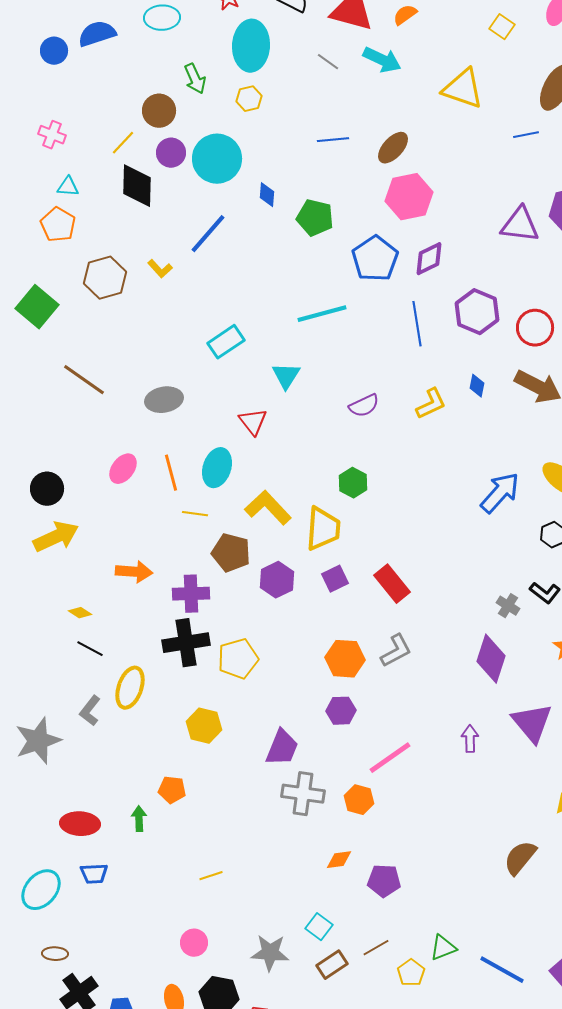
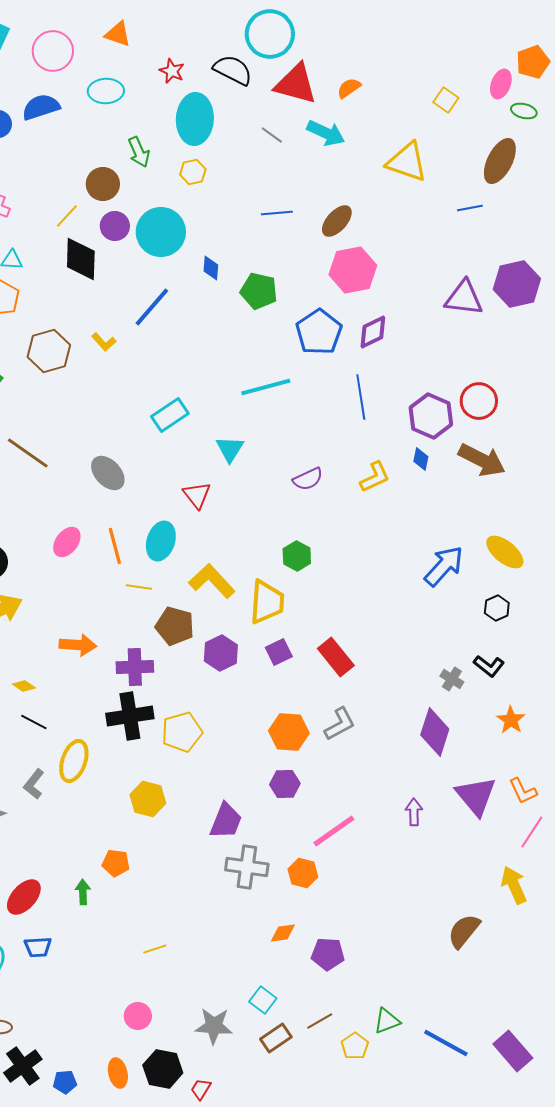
purple hexagon: (477, 312) -> (431, 416), moved
gray ellipse: (164, 400) -> (108, 473), turned 57
red ellipse: (80, 824) -> (24, 897), turned -51

